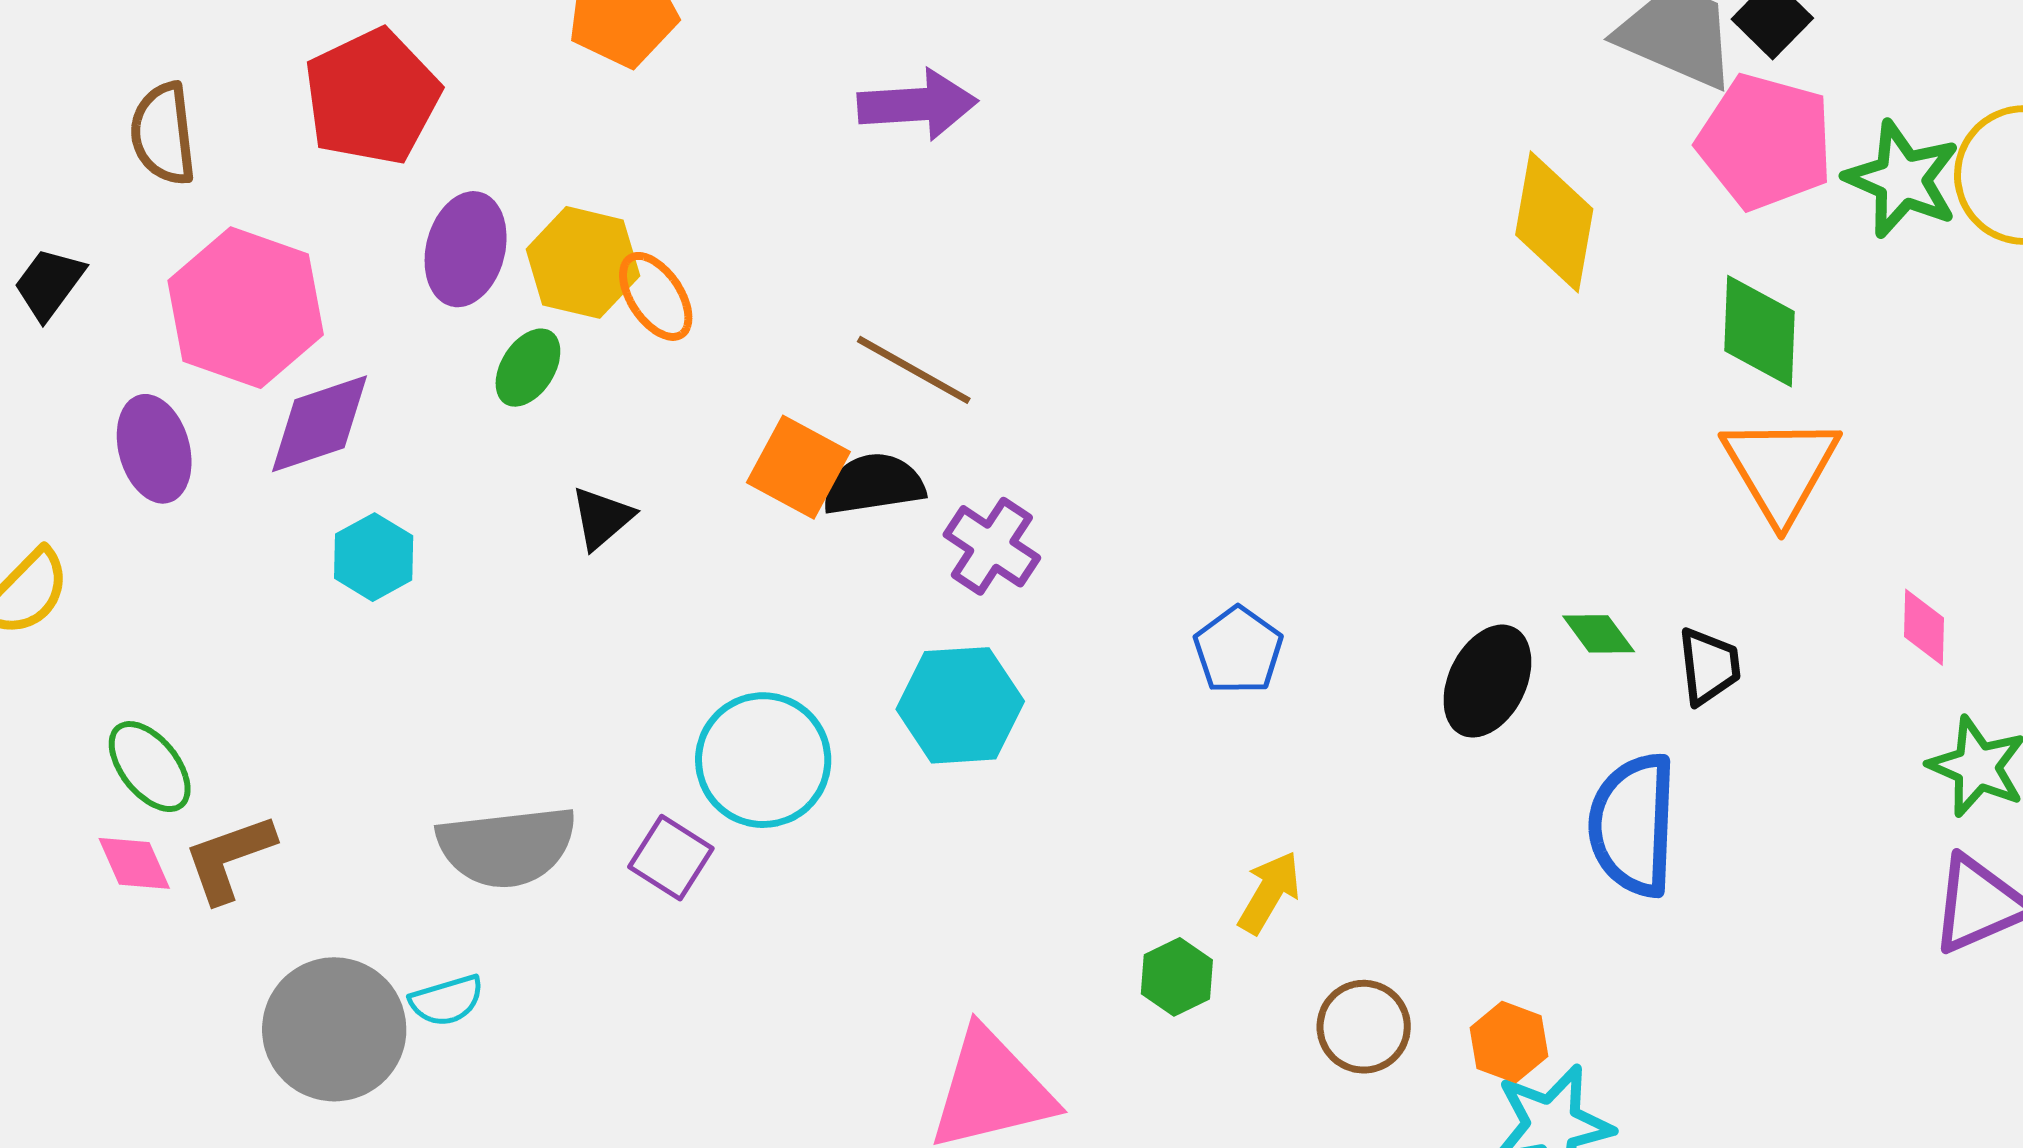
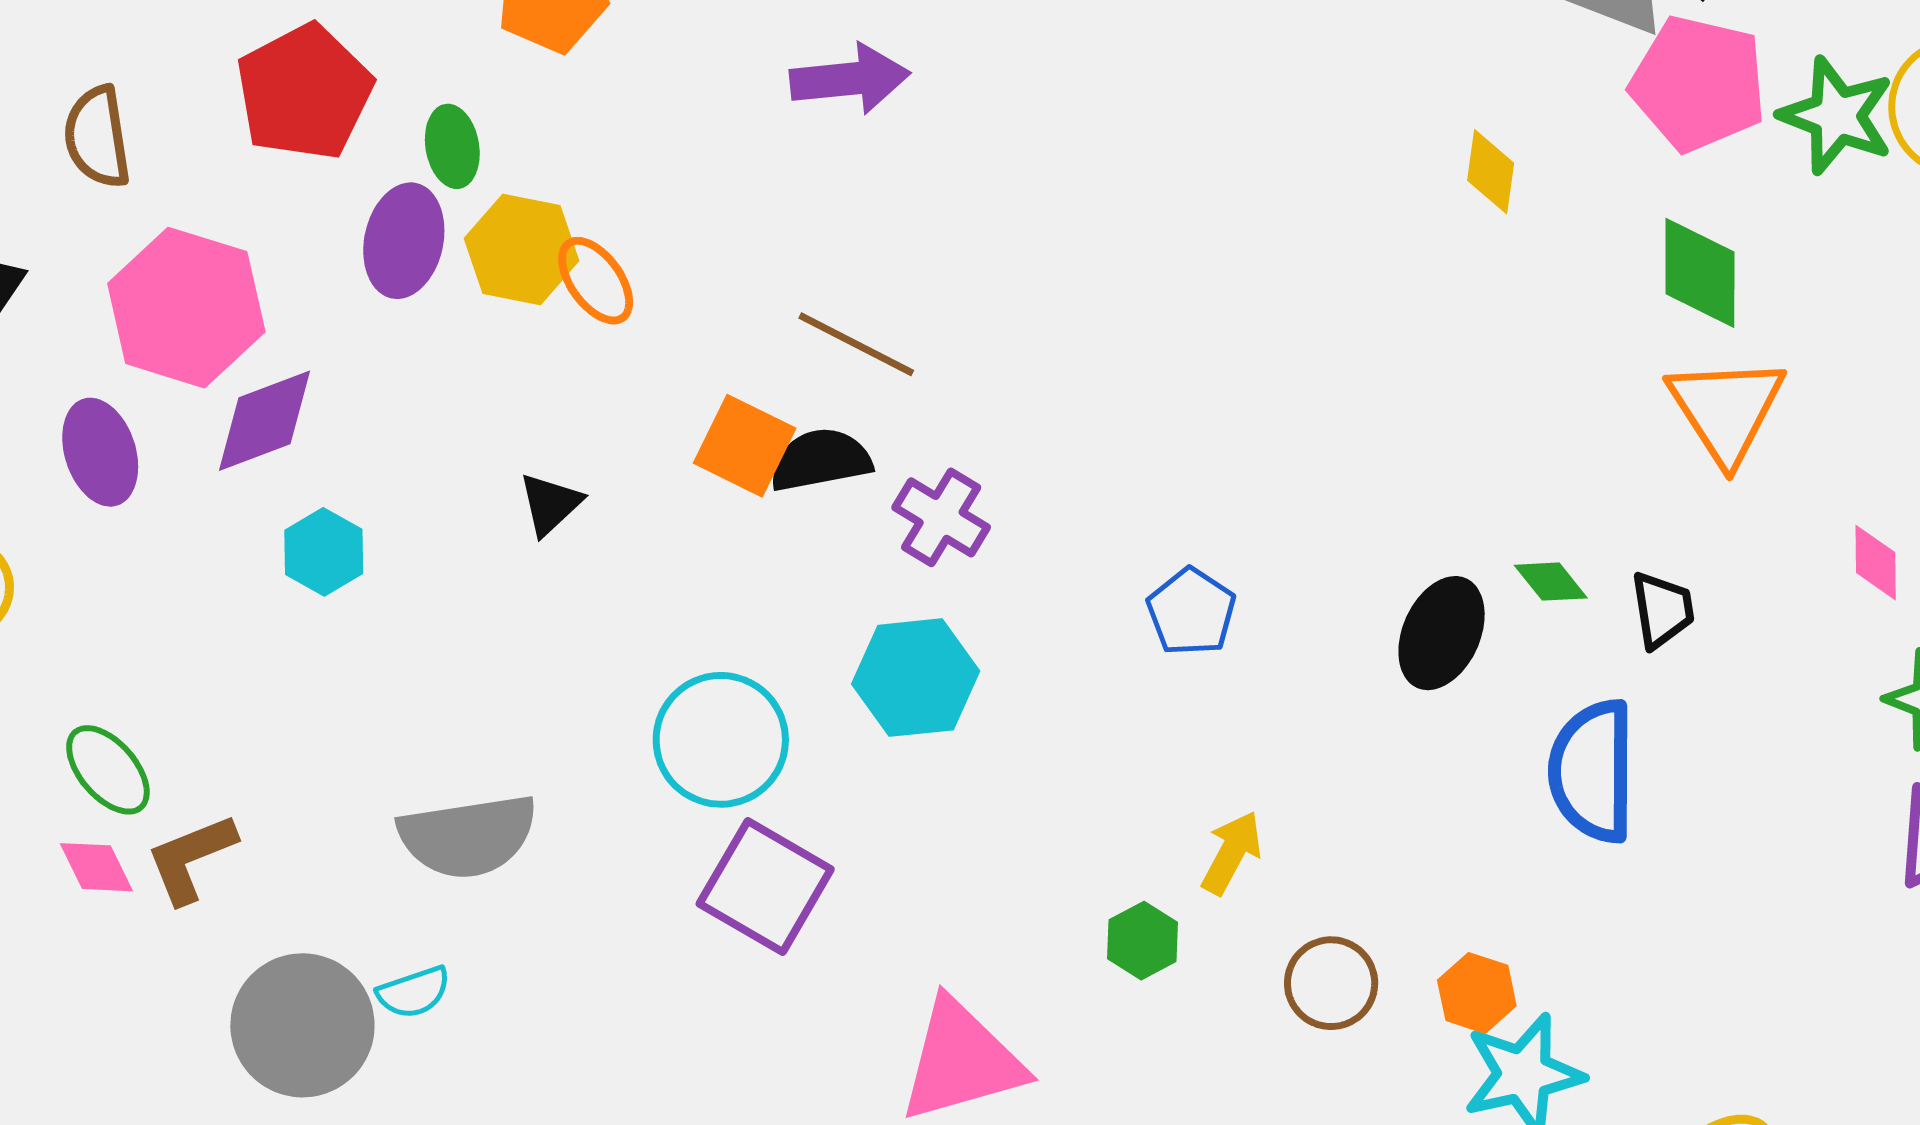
yellow diamond: (1554, 222) -> (1491, 172), size x0.6
green ellipse: (528, 368) -> (452, 146), moved, turned -40
purple square: (671, 858) -> (765, 887), moved, size x1.6

